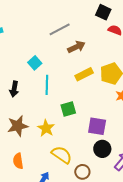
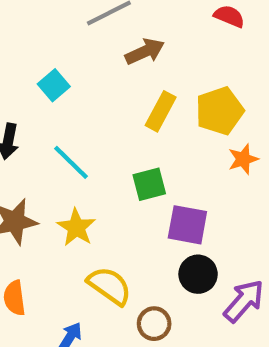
yellow rectangle: (84, 74) -> (161, 111), turned -36
cyan line: (47, 85) -> (71, 162), moved, turned -48
green square: (68, 109) -> (149, 184), moved

